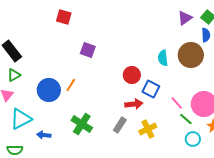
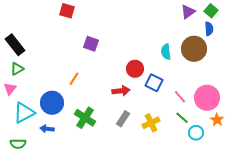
blue circle: (49, 90) -> (52, 103), moved
red arrow: (134, 104) -> (121, 91), moved
green line: (186, 119) -> (182, 118), moved

